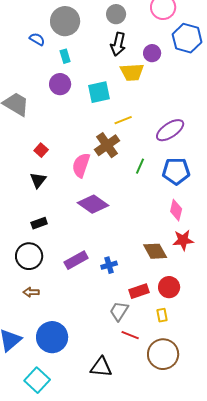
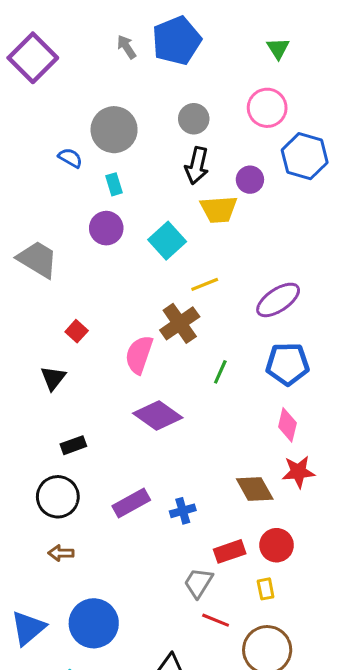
cyan square: (99, 92) -> (167, 241), turned -30
green line: (140, 166) -> (220, 372), moved
black triangle: (38, 180) -> (53, 378), moved

